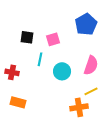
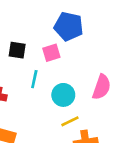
blue pentagon: (86, 24) -> (69, 26), moved, turned -30
yellow line: (91, 91) -> (70, 121), moved

